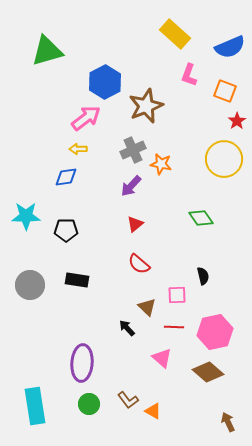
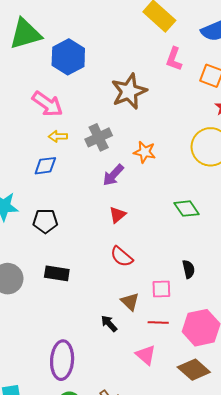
blue hexagon: (105, 82) -> (68, 57), moved
pink arrow: (86, 118) -> (47, 104), moved, turned 72
gray cross: (133, 150) -> (99, 137), moved

